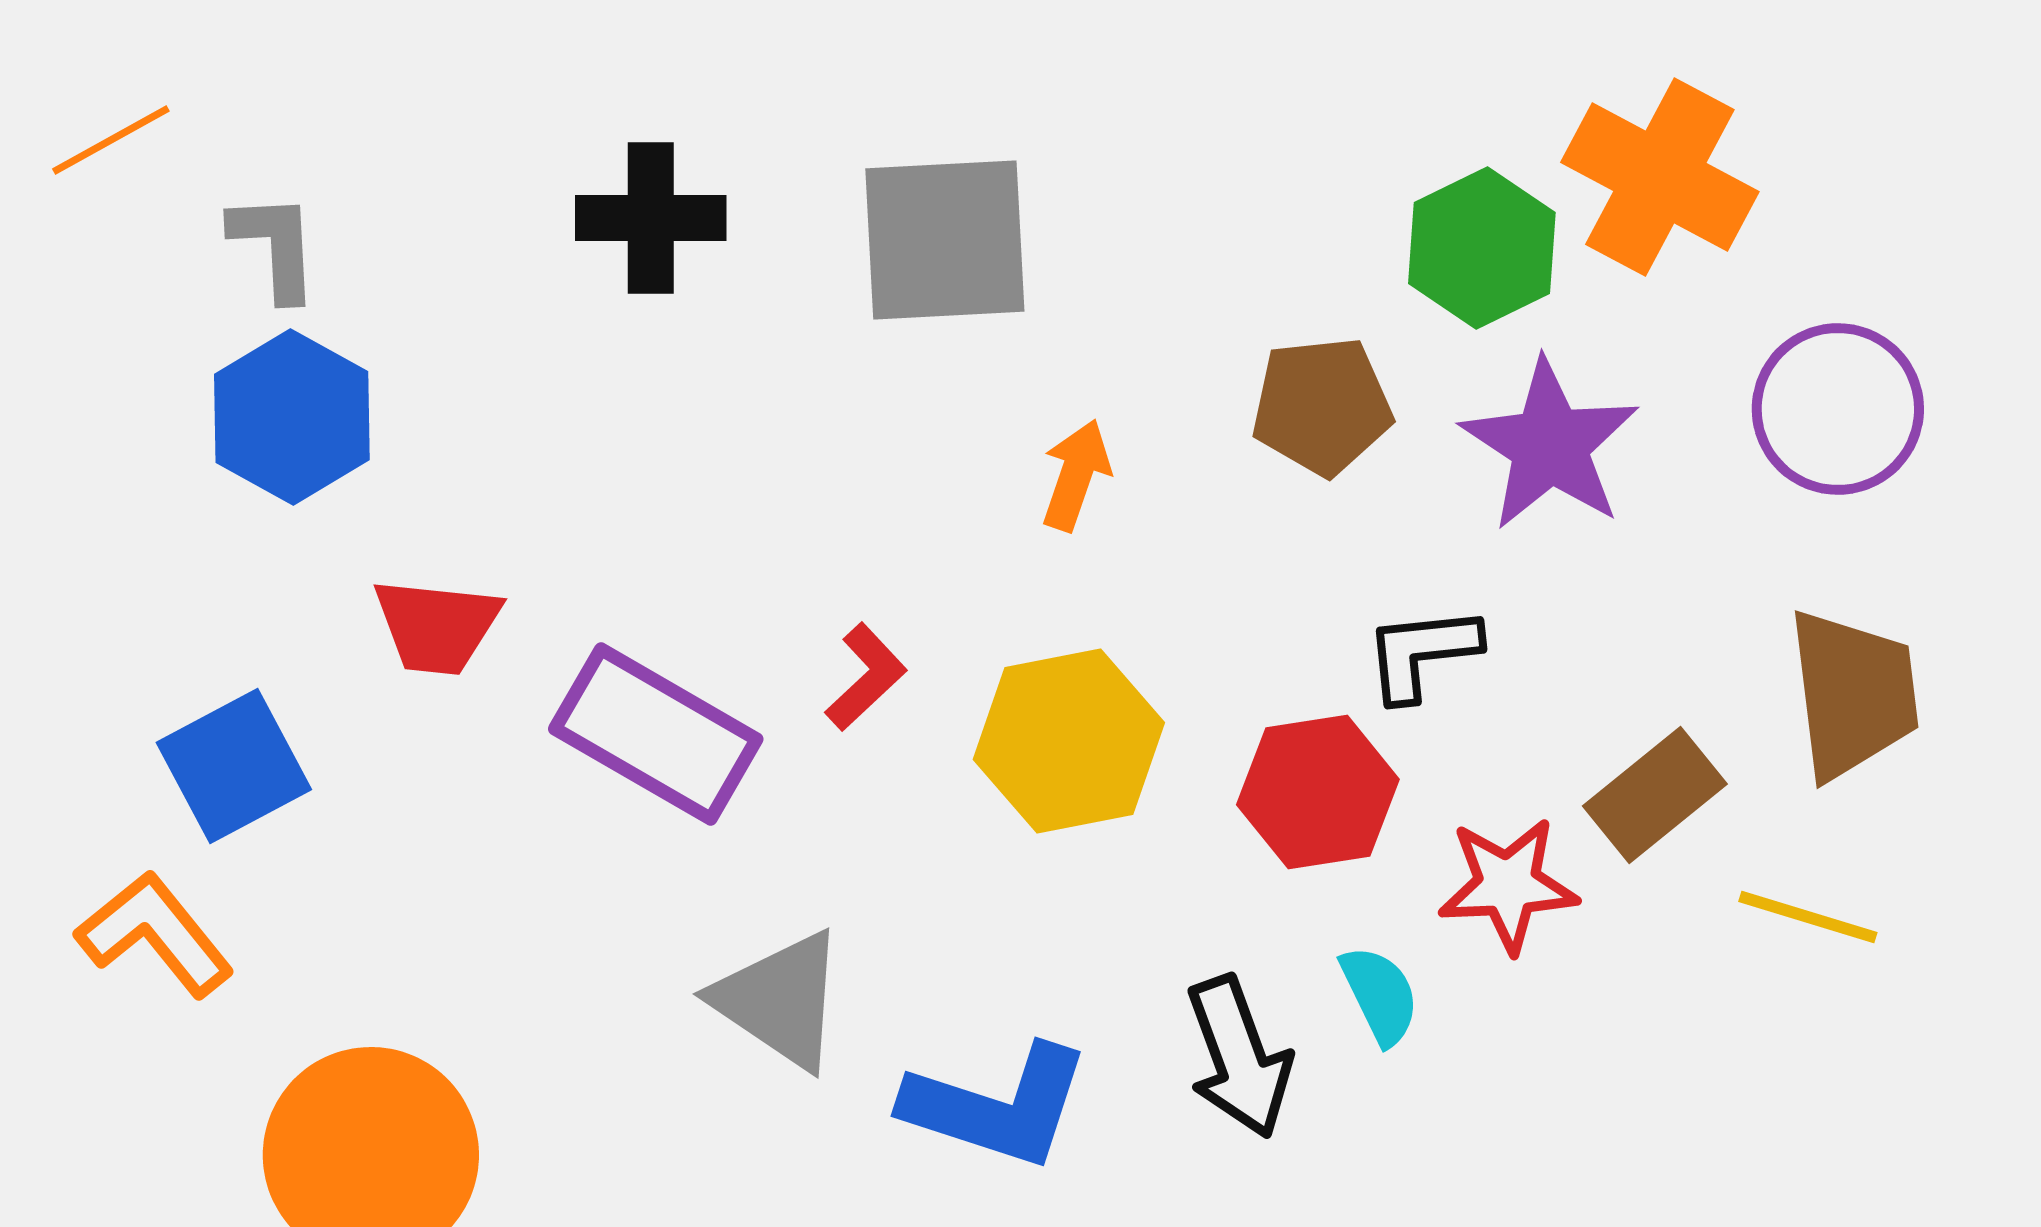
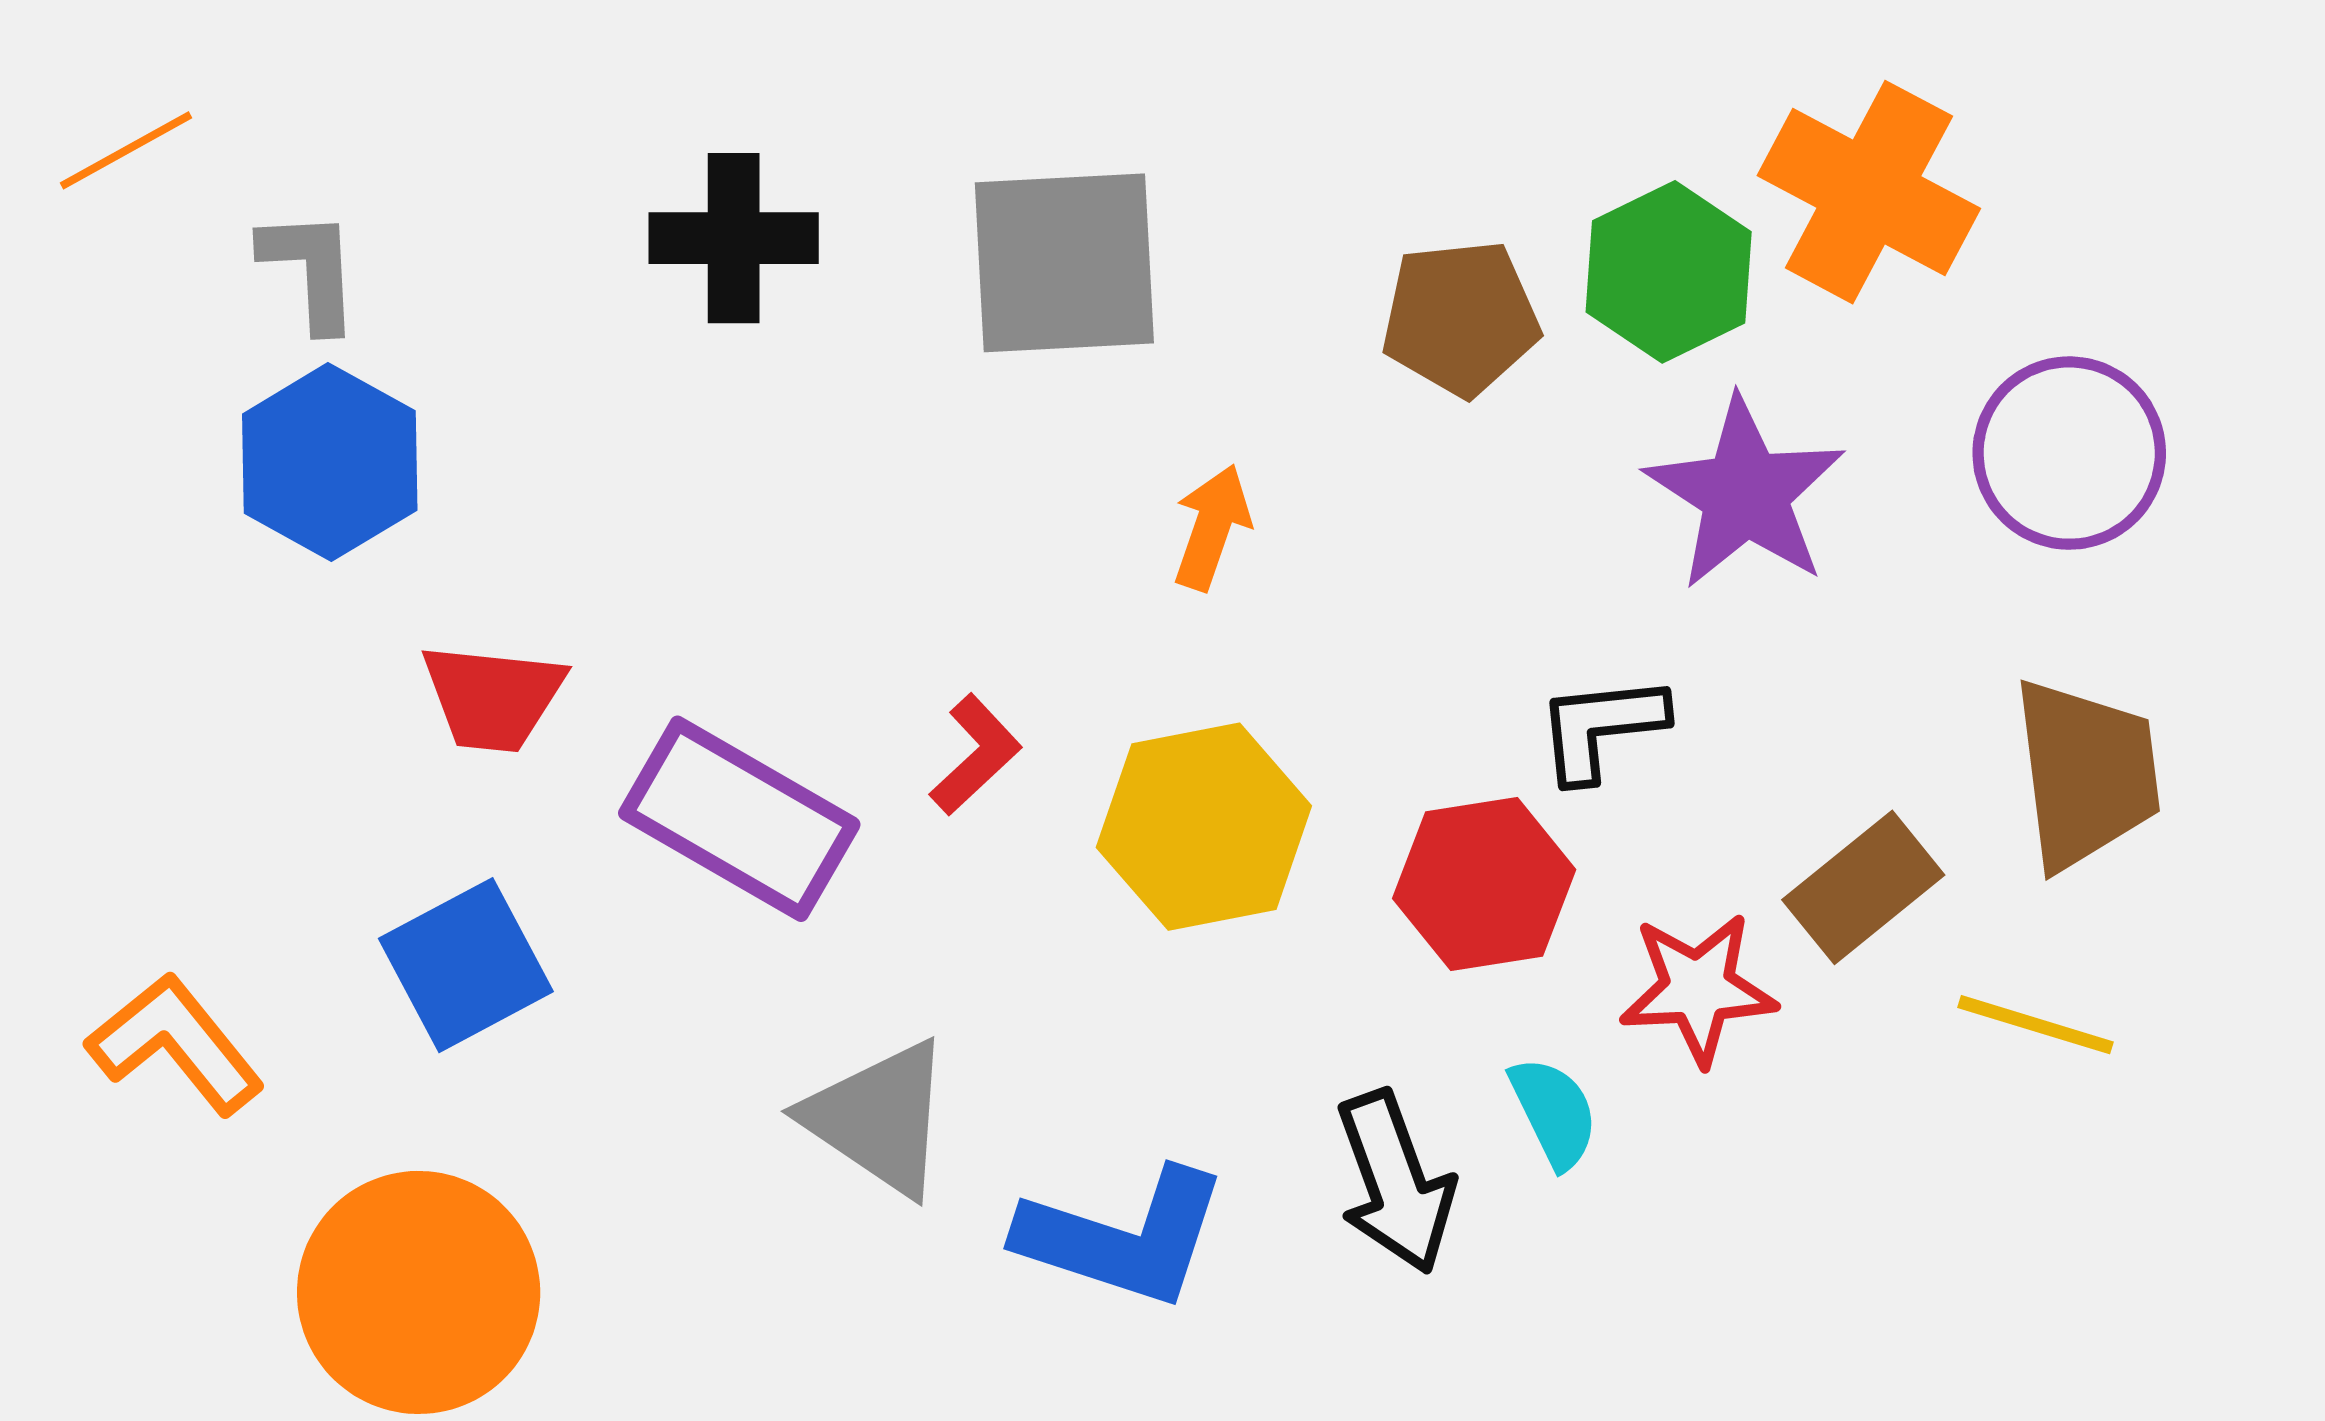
brown pentagon: (1322, 406) -> (1461, 318), moved
blue square: (234, 766) -> (466, 965), moved

